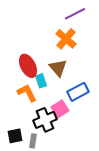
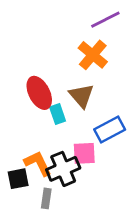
orange L-shape: (27, 93) -> (38, 163), moved
pink square: (60, 109) -> (84, 153), turned 30
black square: (15, 136) -> (18, 179), moved

